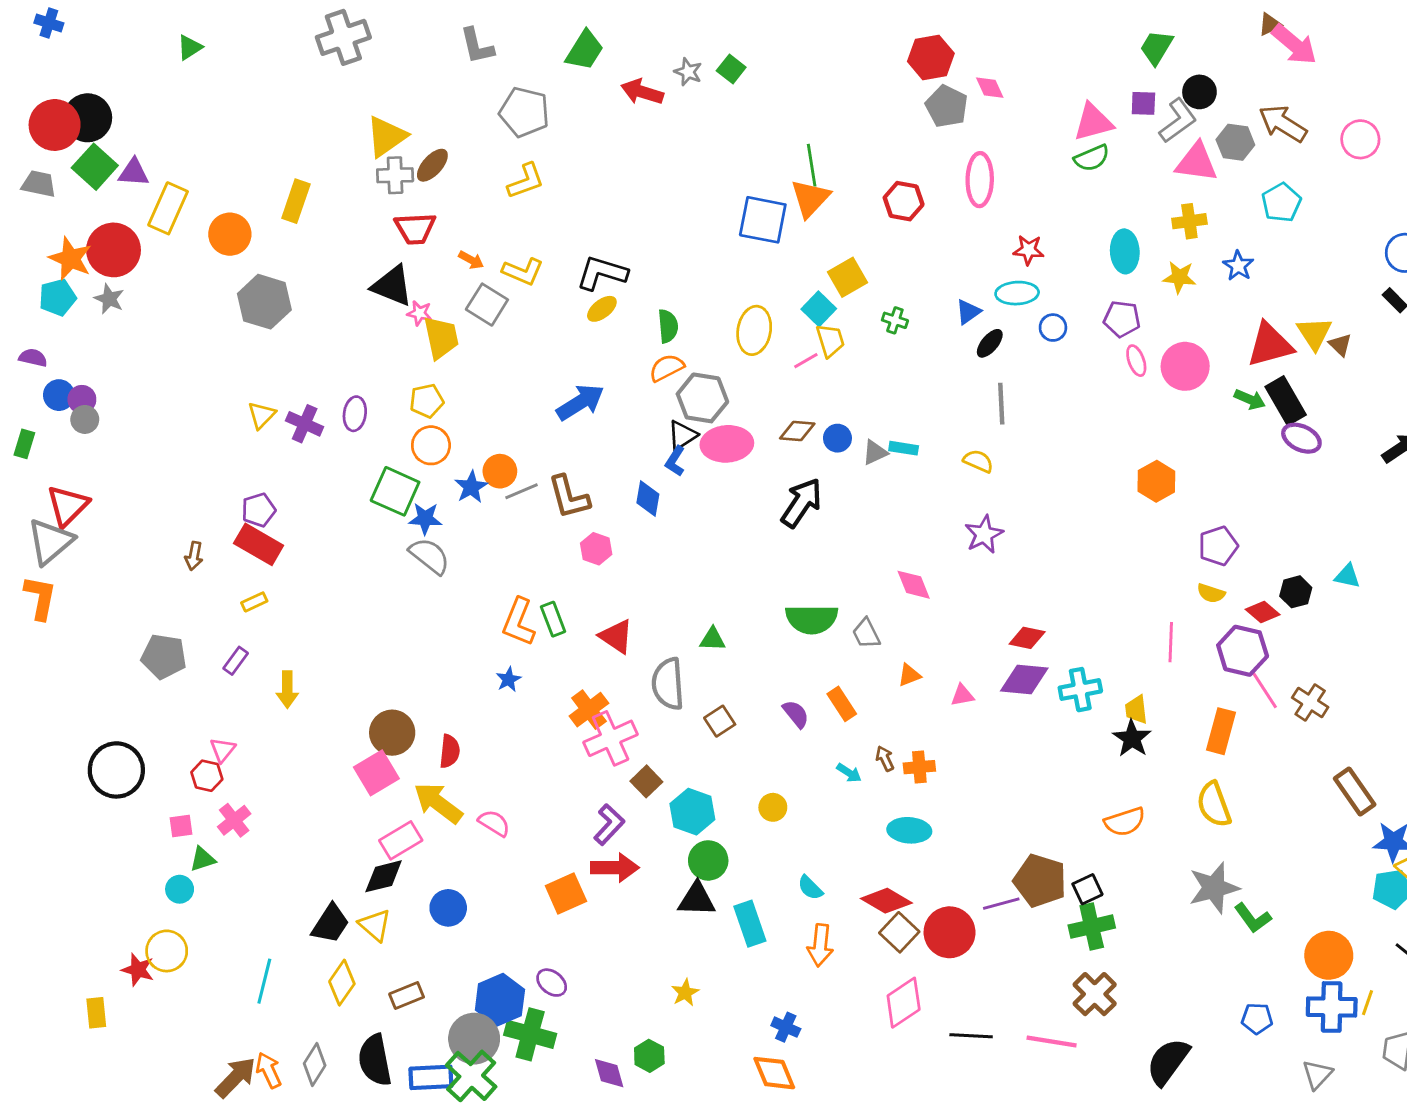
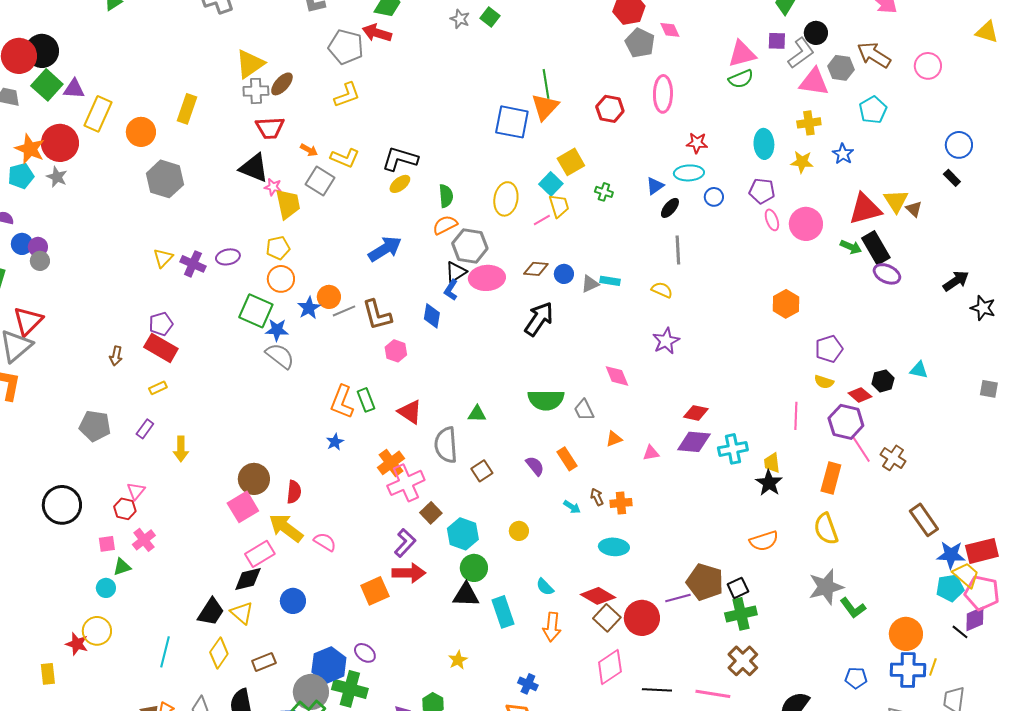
red arrow: (642, 92) -> (377, 33), moved
purple ellipse: (355, 414) -> (228, 257), turned 70

